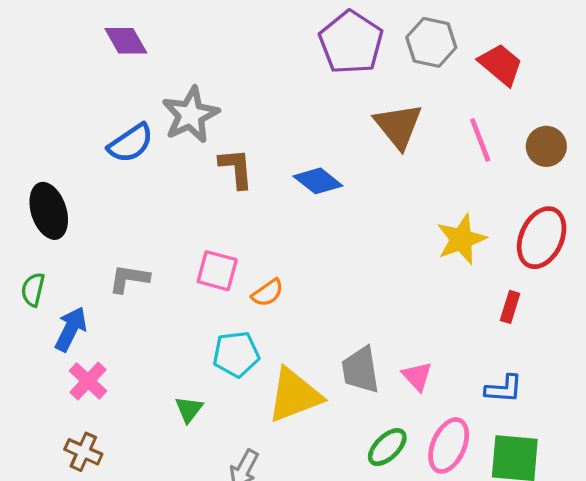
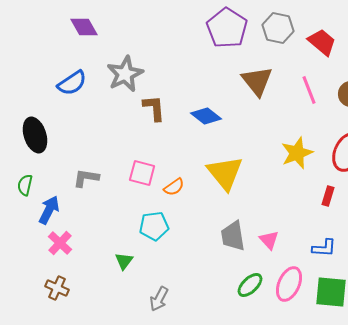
blue semicircle: (131, 143) -> (72, 83), moved
yellow triangle: (294, 395) -> (225, 173), moved, turned -48

